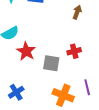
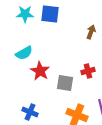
blue cross: (16, 92) -> (30, 112), turned -35

